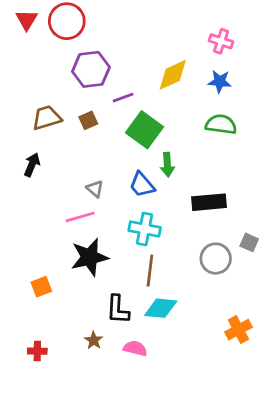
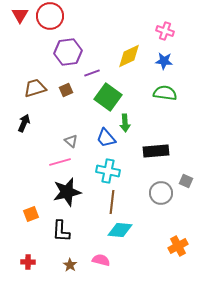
black L-shape: (118, 309) -> (61, 231), moved
brown star: (94, 340) -> (70, 265), moved

